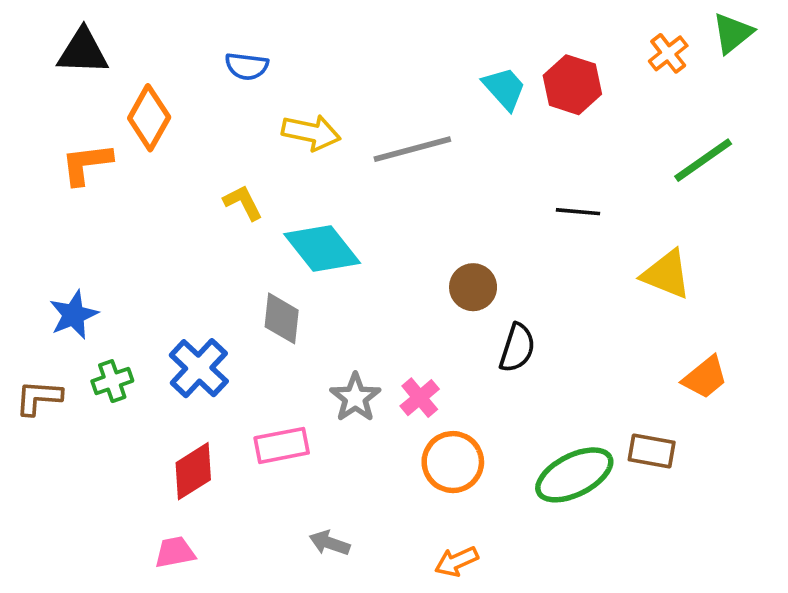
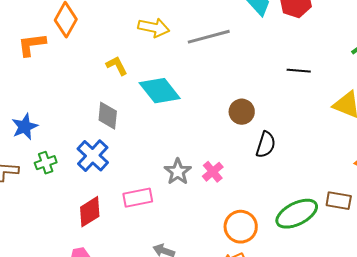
gray diamond: (282, 318) -> (108, 116), moved
orange circle: (453, 462) -> (241, 227), moved

